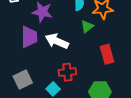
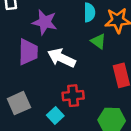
green triangle: (87, 27) -> (98, 41), turned -48

